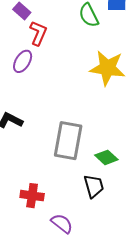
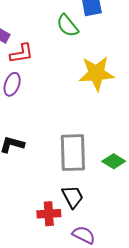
red L-shape: (38, 33) -> (22, 53), turned 70
black trapezoid: (94, 186) -> (73, 197), moved

